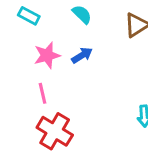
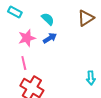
cyan semicircle: (82, 14) -> (48, 19), moved

